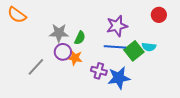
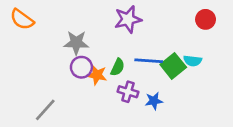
purple star: (117, 26) -> (128, 19), moved
green semicircle: (80, 38) -> (118, 67), moved
gray line: (36, 67) -> (45, 110), moved
blue star: (119, 78) -> (154, 101), size x0.6

